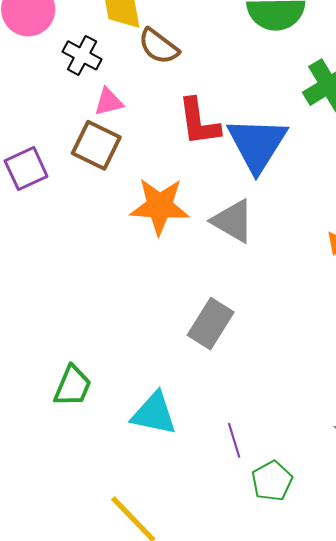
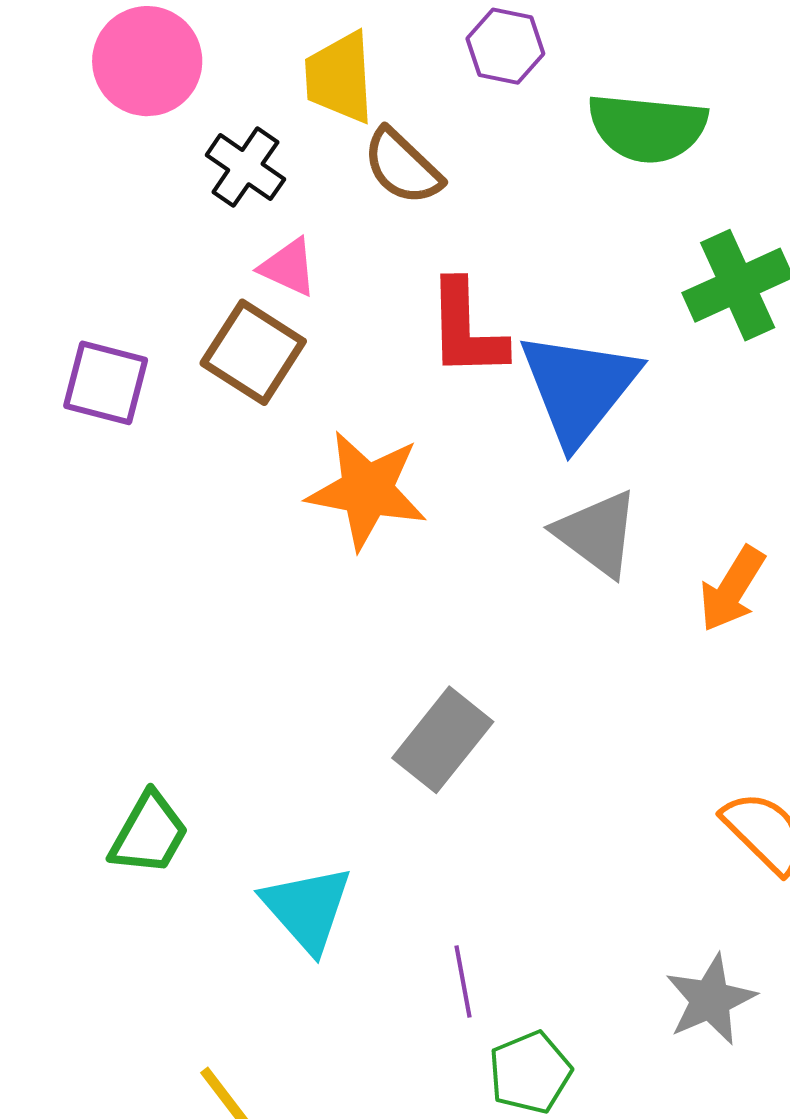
pink triangle: (109, 102) -> (288, 267), turned 32
purple square: (26, 169) -> (106, 383), turned 33
gray triangle: (233, 221) -> (597, 534), moved
cyan triangle: (154, 414) -> (307, 909), turned 30

